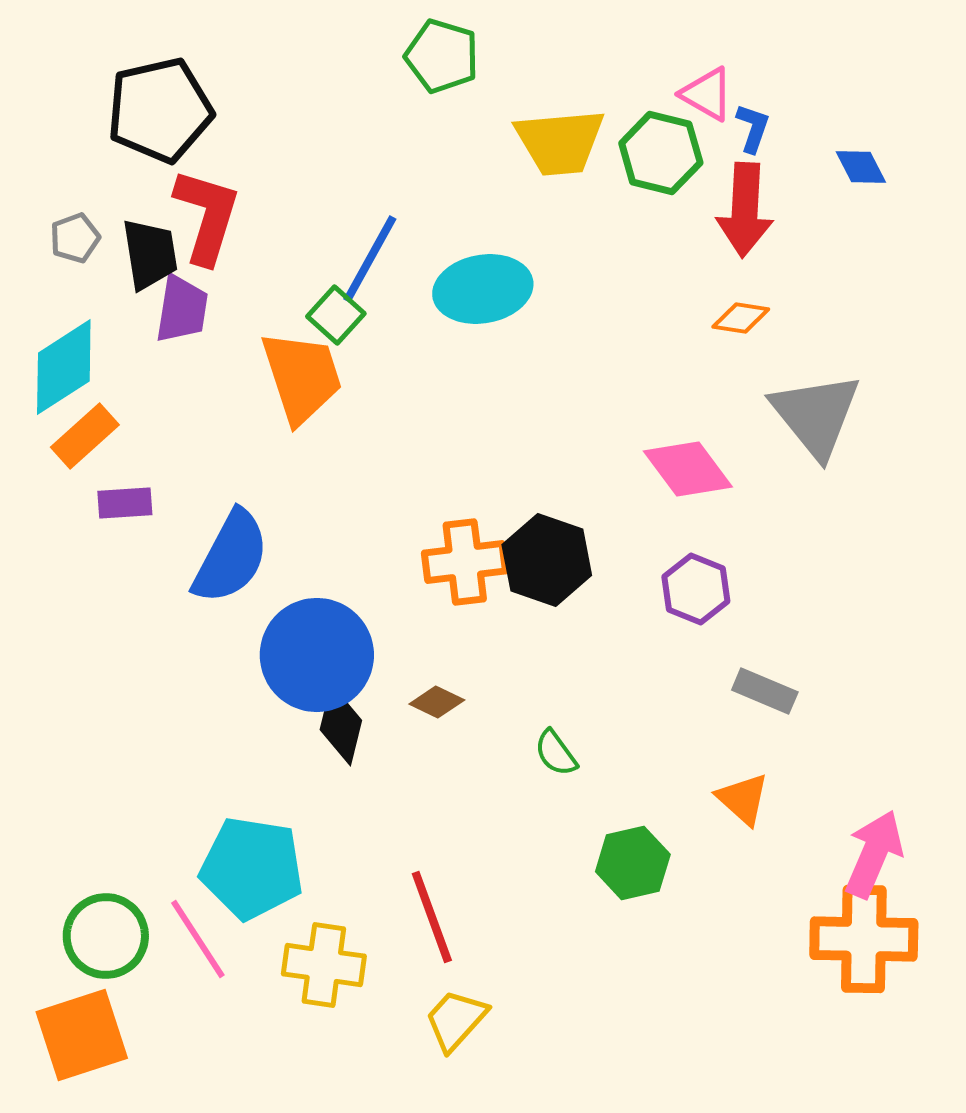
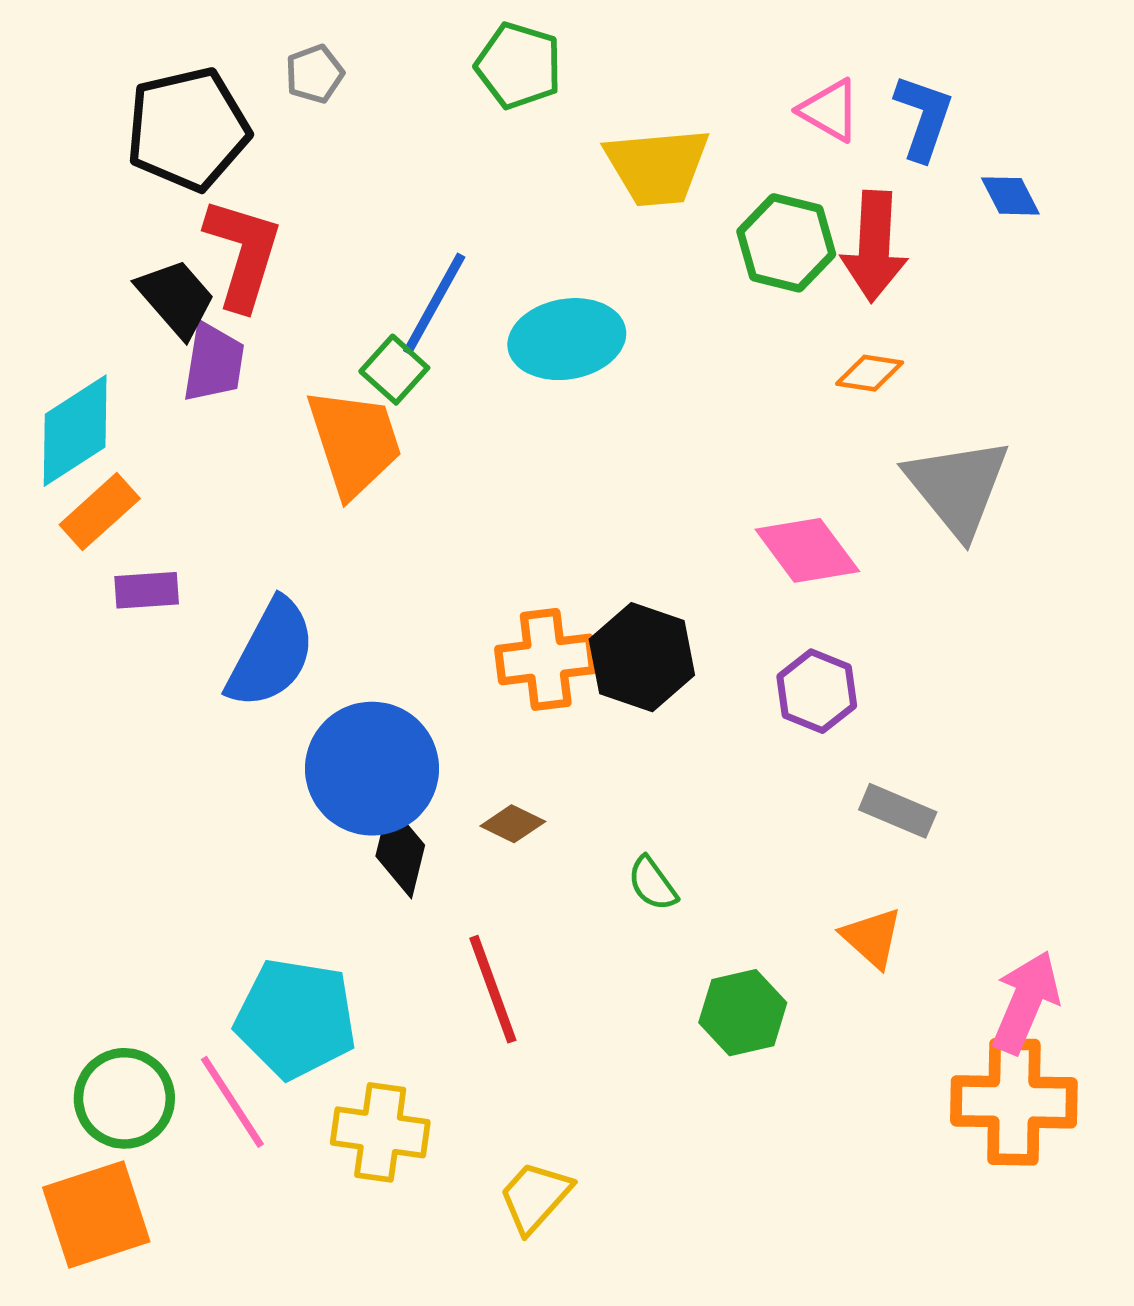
blue L-shape: (753, 128) -> (924, 117), moved, size x1.5
green hexagon: (661, 153) -> (786, 243), moved
gray pentagon: (75, 238) -> (314, 74), moved
black trapezoid: (150, 254) -> (176, 298), turned -32
red line: (432, 917) -> (493, 989), moved

